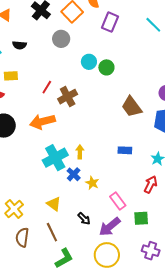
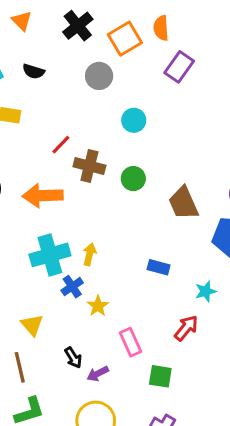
green circle: (106, 67) -> (133, 179), moved
brown cross: (68, 97) -> (89, 166), turned 30
purple arrow: (110, 227) -> (98, 374), moved, size x0.6

